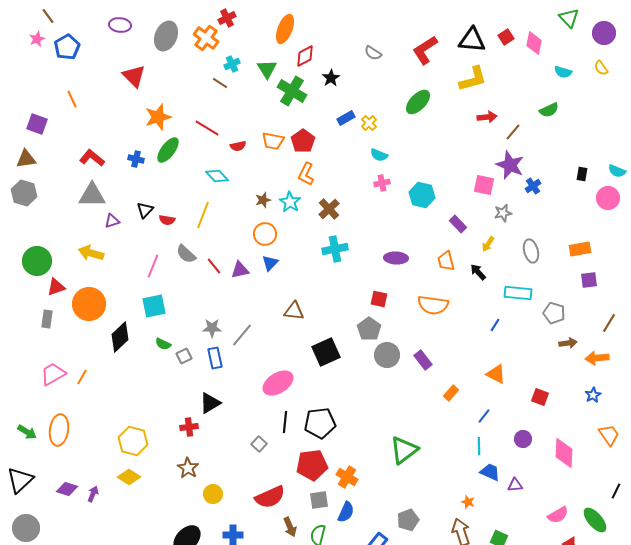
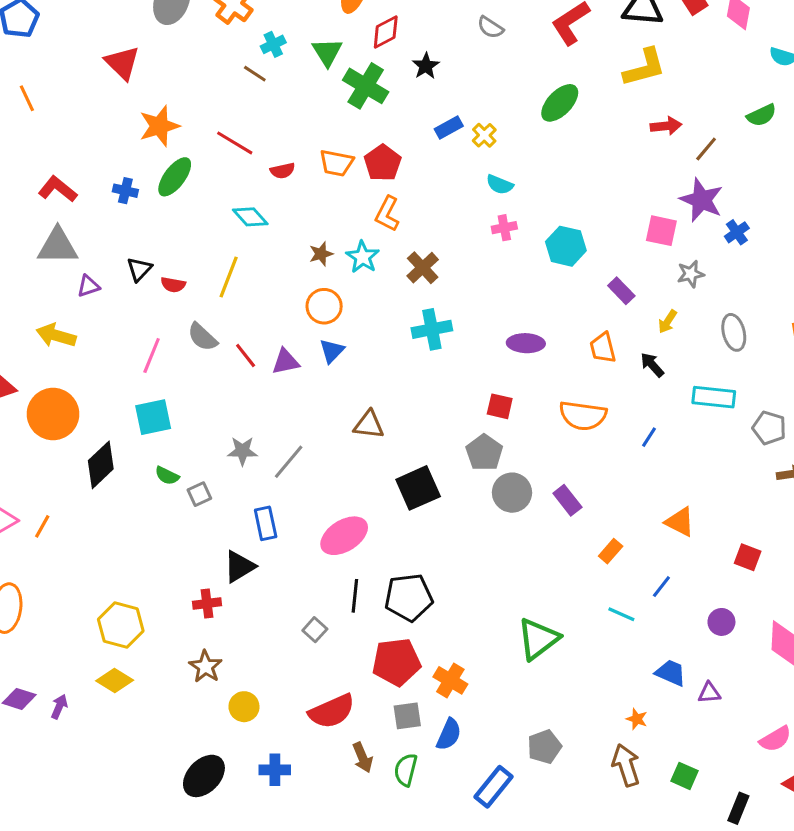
blue line: (495, 325) -> (649, 437), moved
blue rectangle: (215, 358) -> (266, 523), moved
cyan line: (479, 446) -> (621, 614), moved, turned -66

